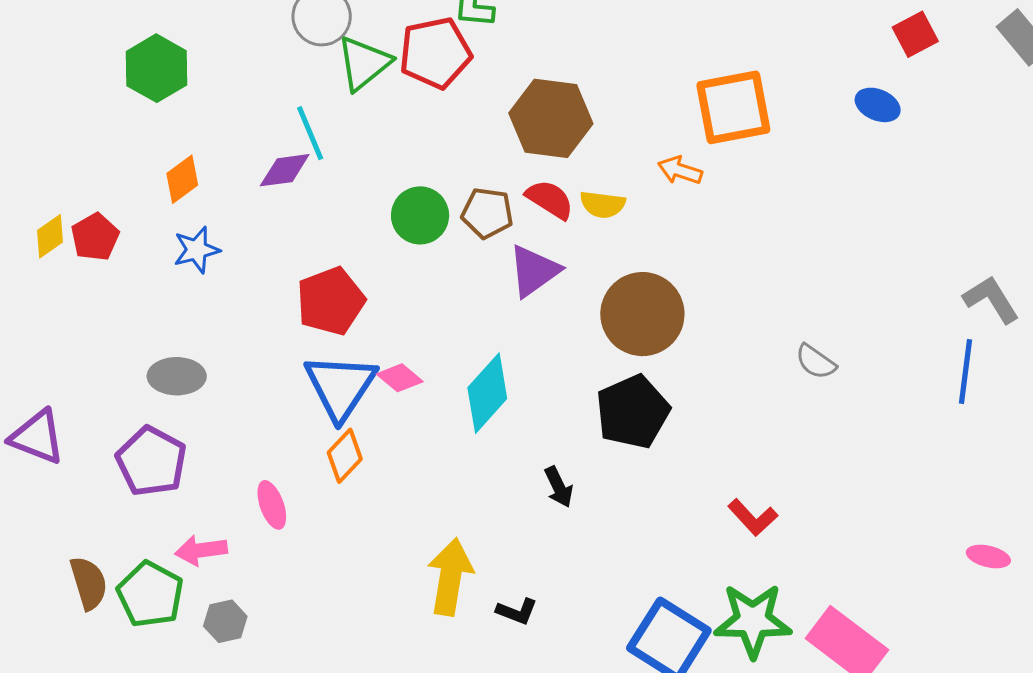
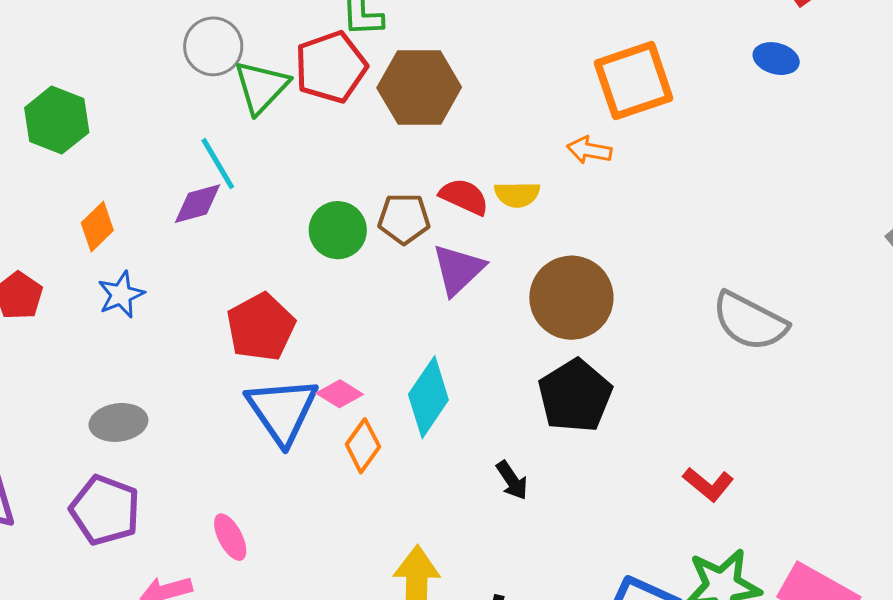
brown hexagon: (551, 118) -> (419, 88), moved
gray semicircle: (816, 362) -> (750, 321), size x1.8
orange diamond: (345, 456) -> (363, 446), moved

